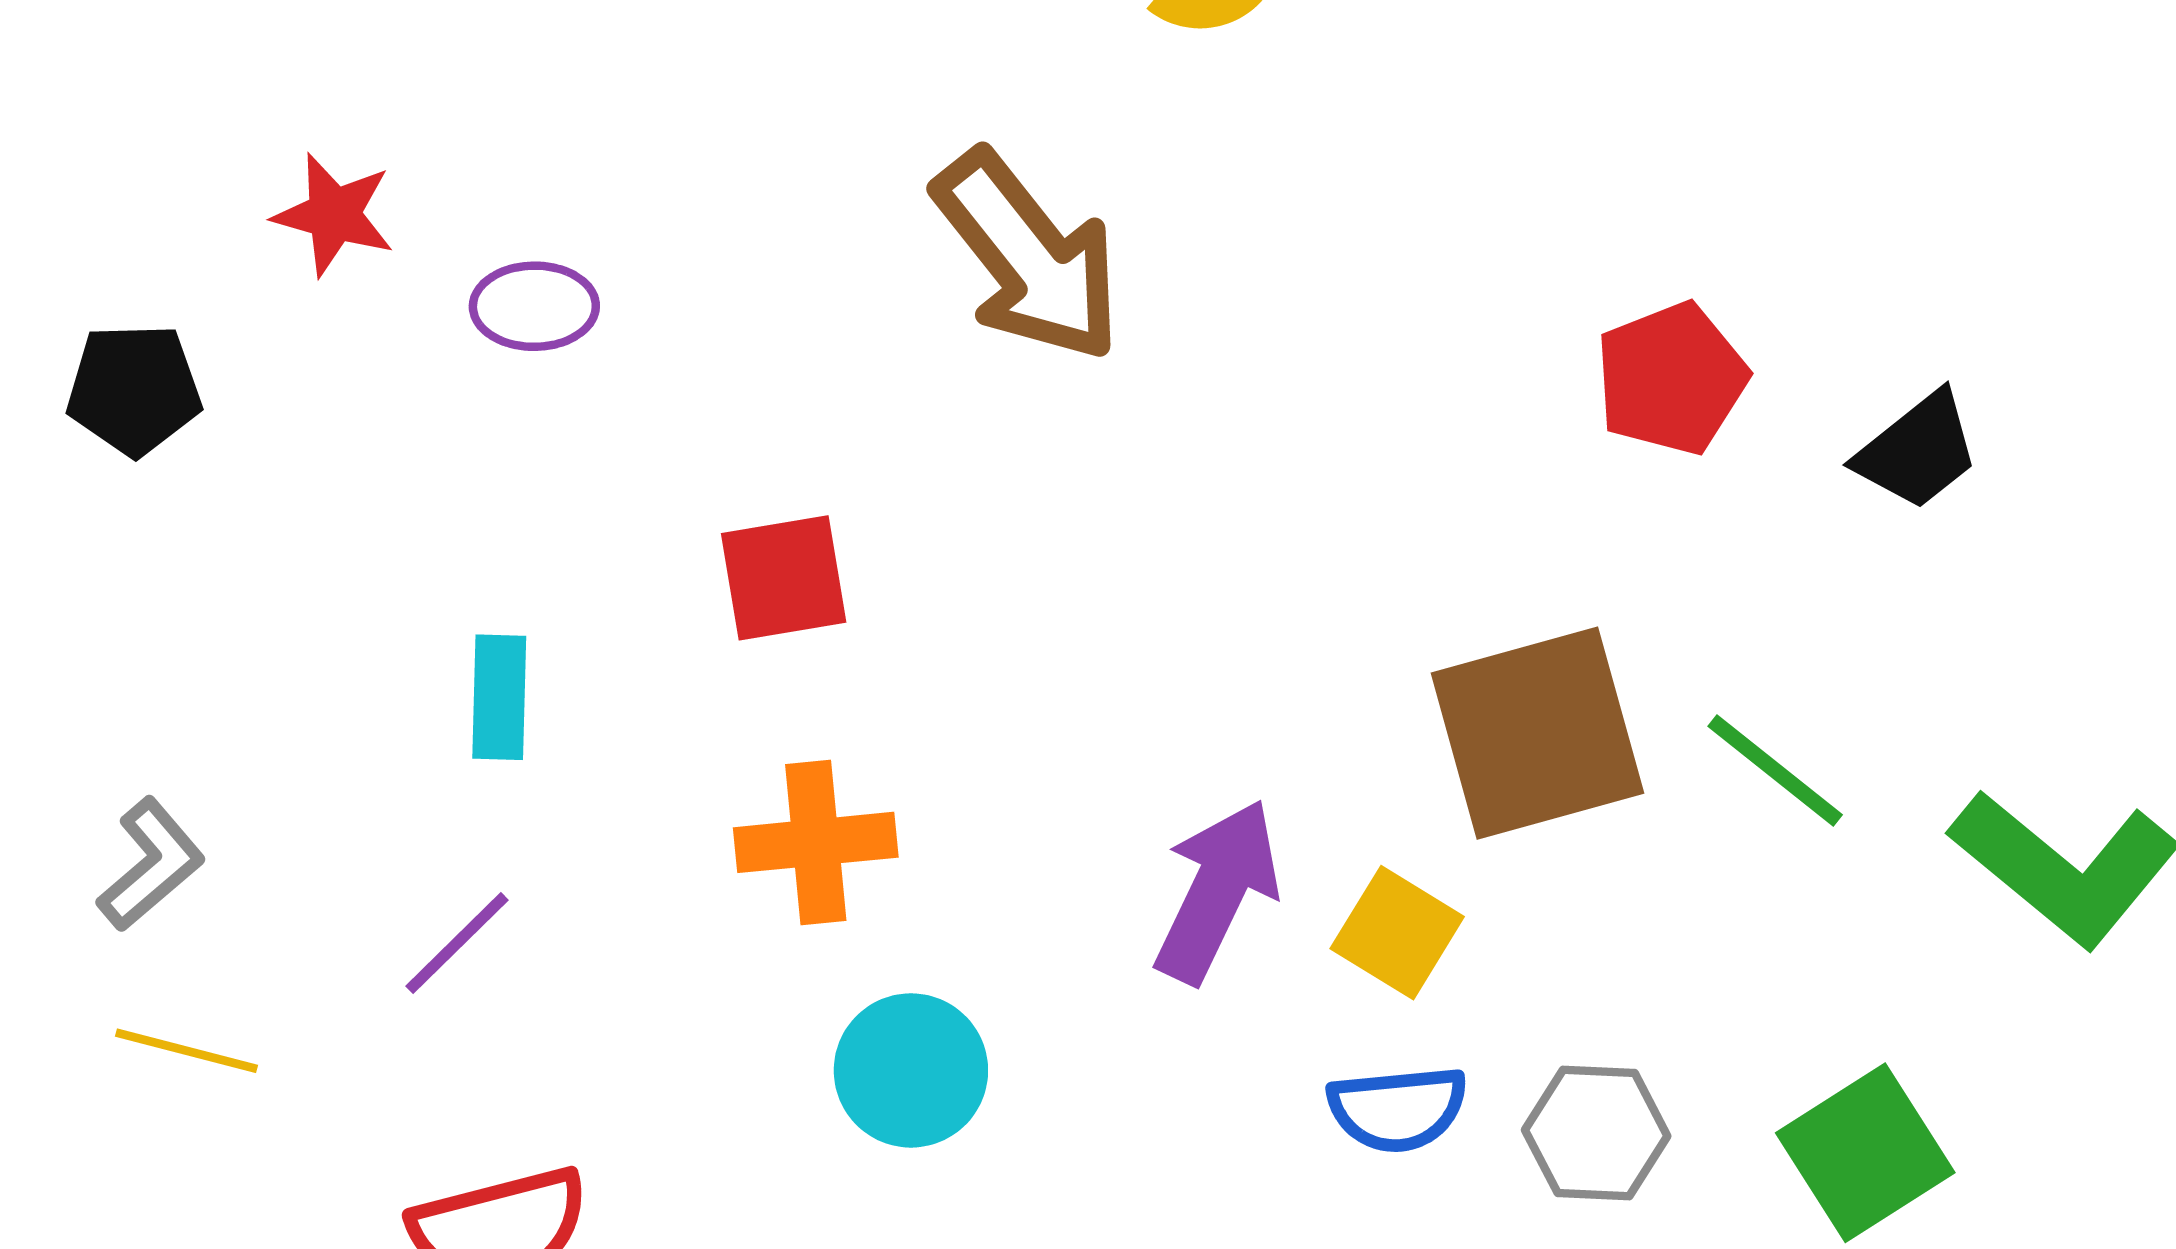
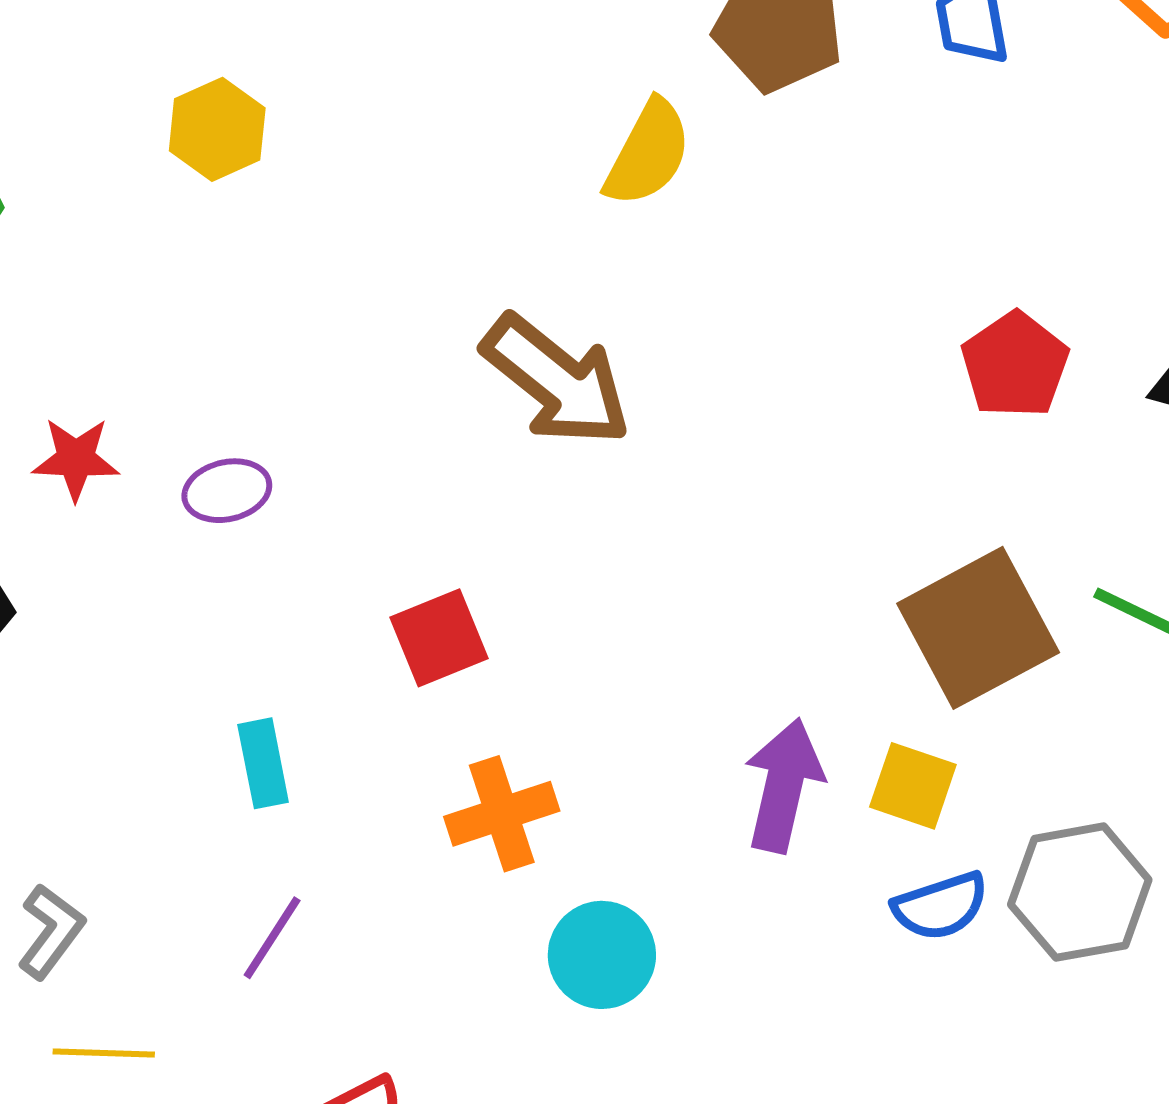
gray hexagon: (1596, 1133) -> (1080, 892), size x1.4

